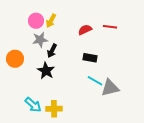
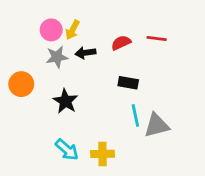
black arrow: (52, 51) -> (85, 53), moved, turned 56
cyan line: (95, 81) -> (135, 115), turned 49
cyan arrow: (33, 105) -> (67, 150), moved
yellow cross: (54, 109) -> (102, 154), moved

